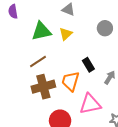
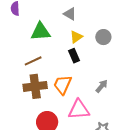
yellow triangle: (66, 34) -> (76, 37), moved
black rectangle: (88, 65) -> (74, 56), moved

